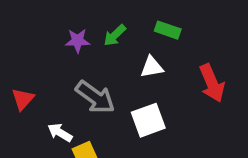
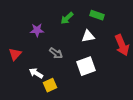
purple star: (78, 41) -> (37, 30), moved
gray arrow: (95, 97) -> (56, 53), size x0.6

